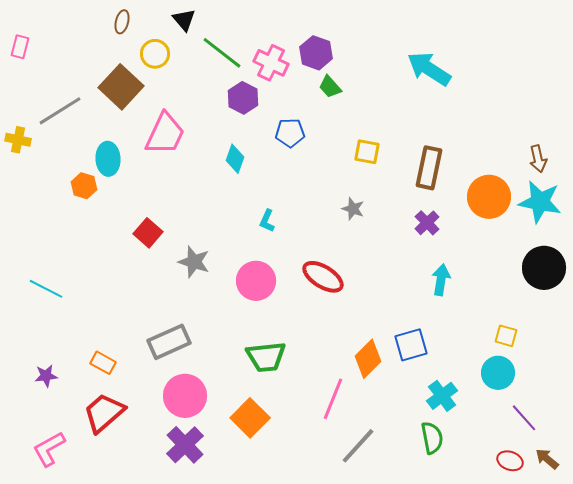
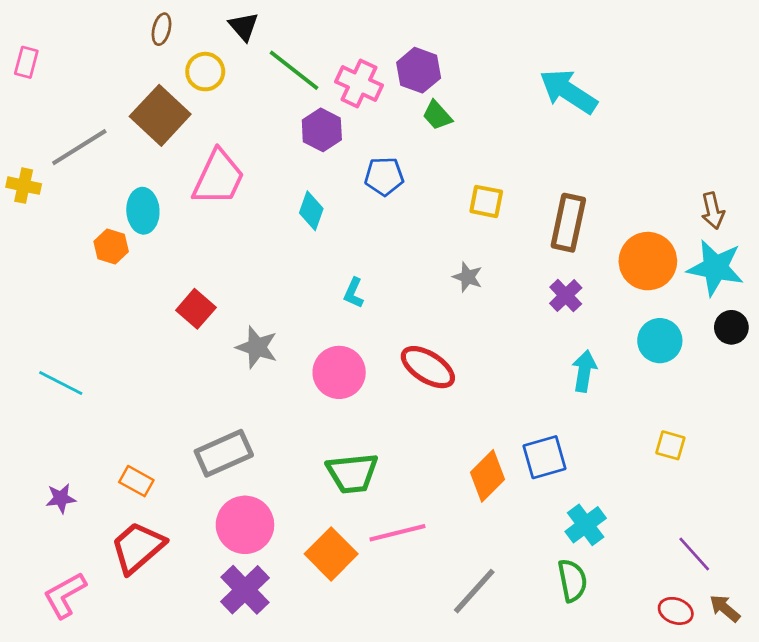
black circle: (544, 268) -> (731, 327), moved, size x0.6
cyan circle: (498, 373) -> (660, 341), moved
pink line: (333, 399) -> (397, 533), moved, turned 54

